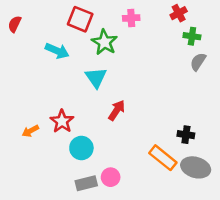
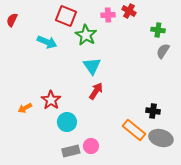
red cross: (179, 13) -> (129, 11), moved, turned -32
cyan triangle: (96, 78) -> (92, 66), moved

